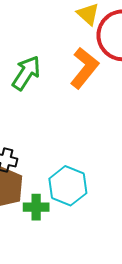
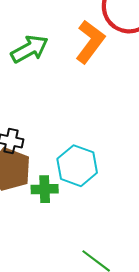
green arrow: (26, 73) -> (30, 49), turned 30

